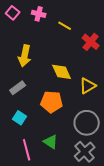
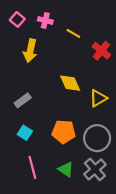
yellow arrow: (25, 56) -> (30, 51), moved
orange pentagon: (52, 102) -> (64, 132), moved
green triangle: (51, 142) -> (66, 169), moved

